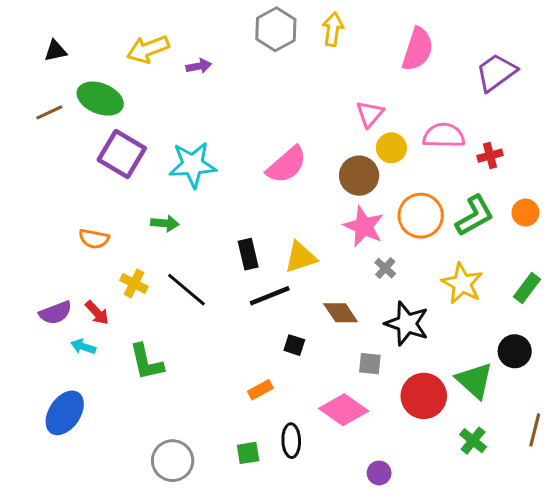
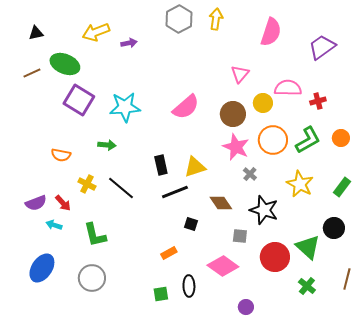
yellow circle: (391, 148) -> (263, 103), moved
gray circle: (173, 461) -> (92, 278), moved

